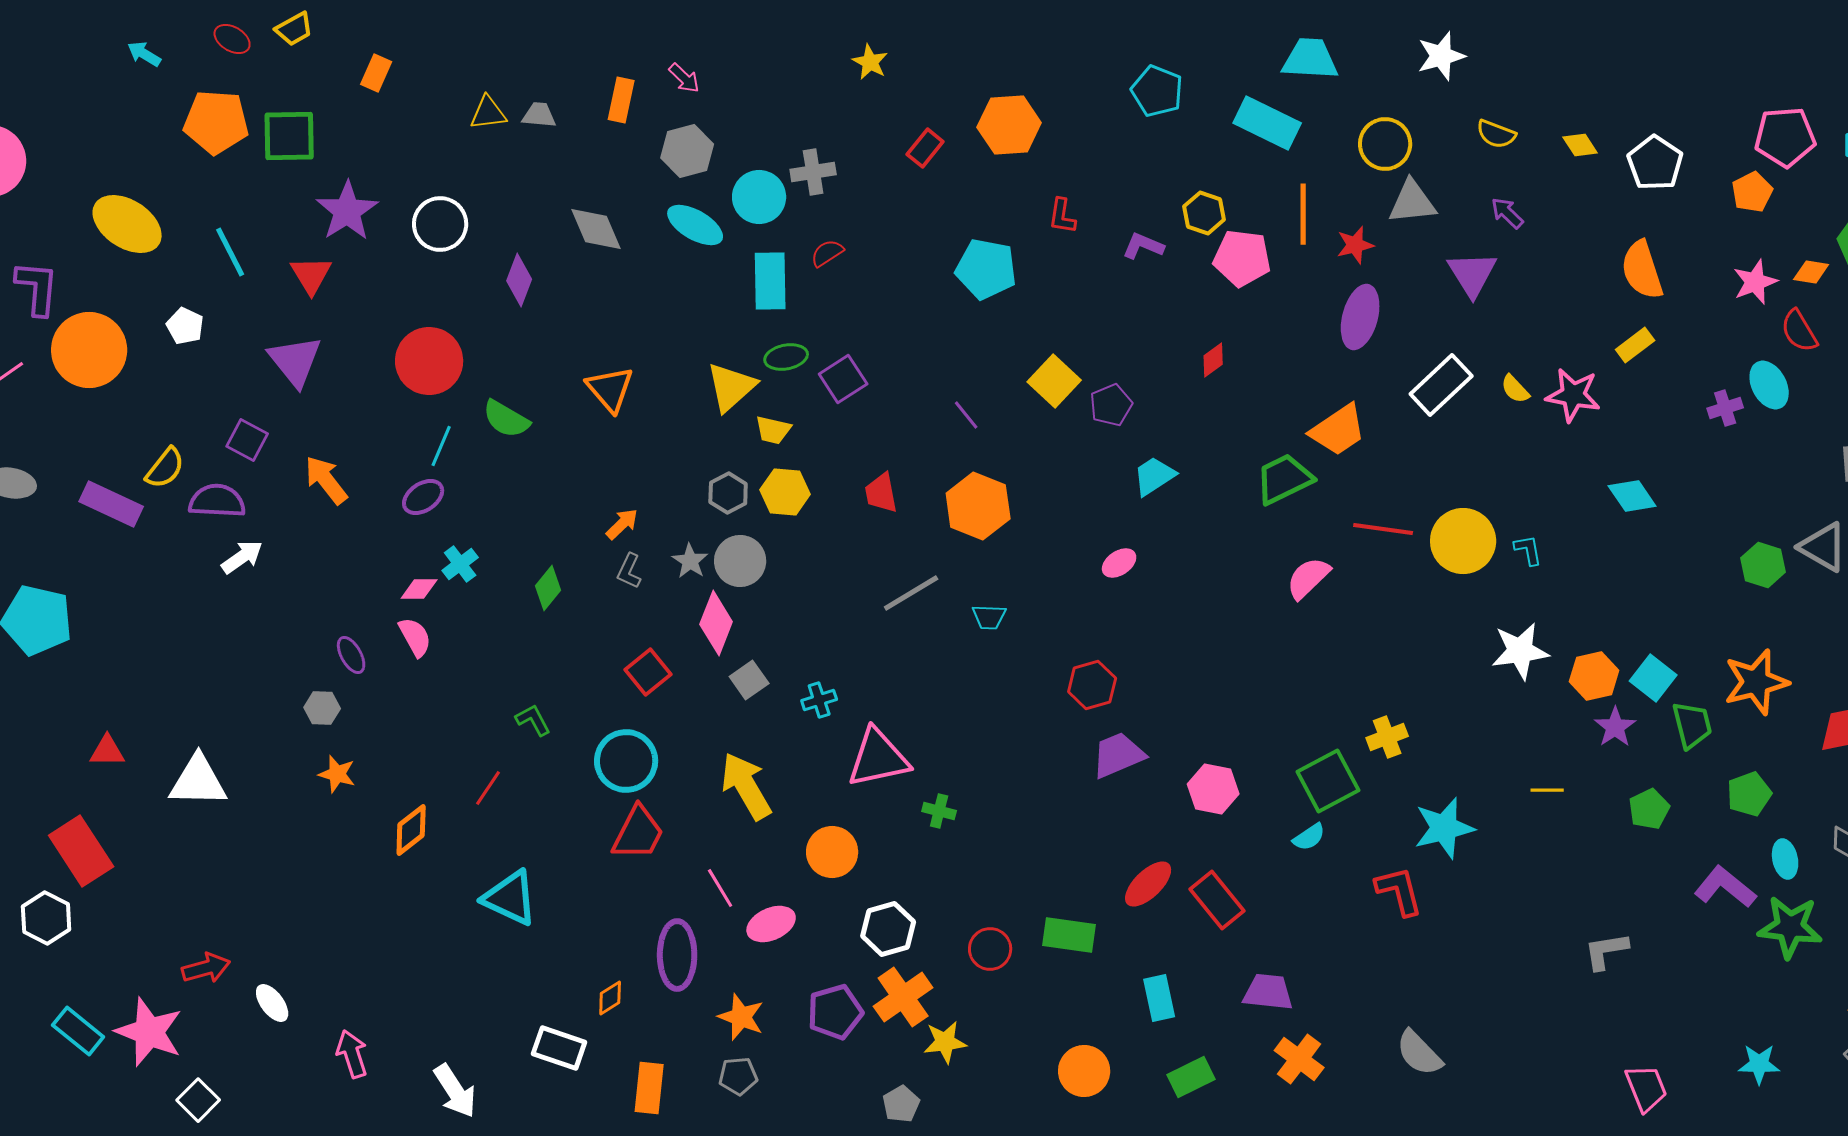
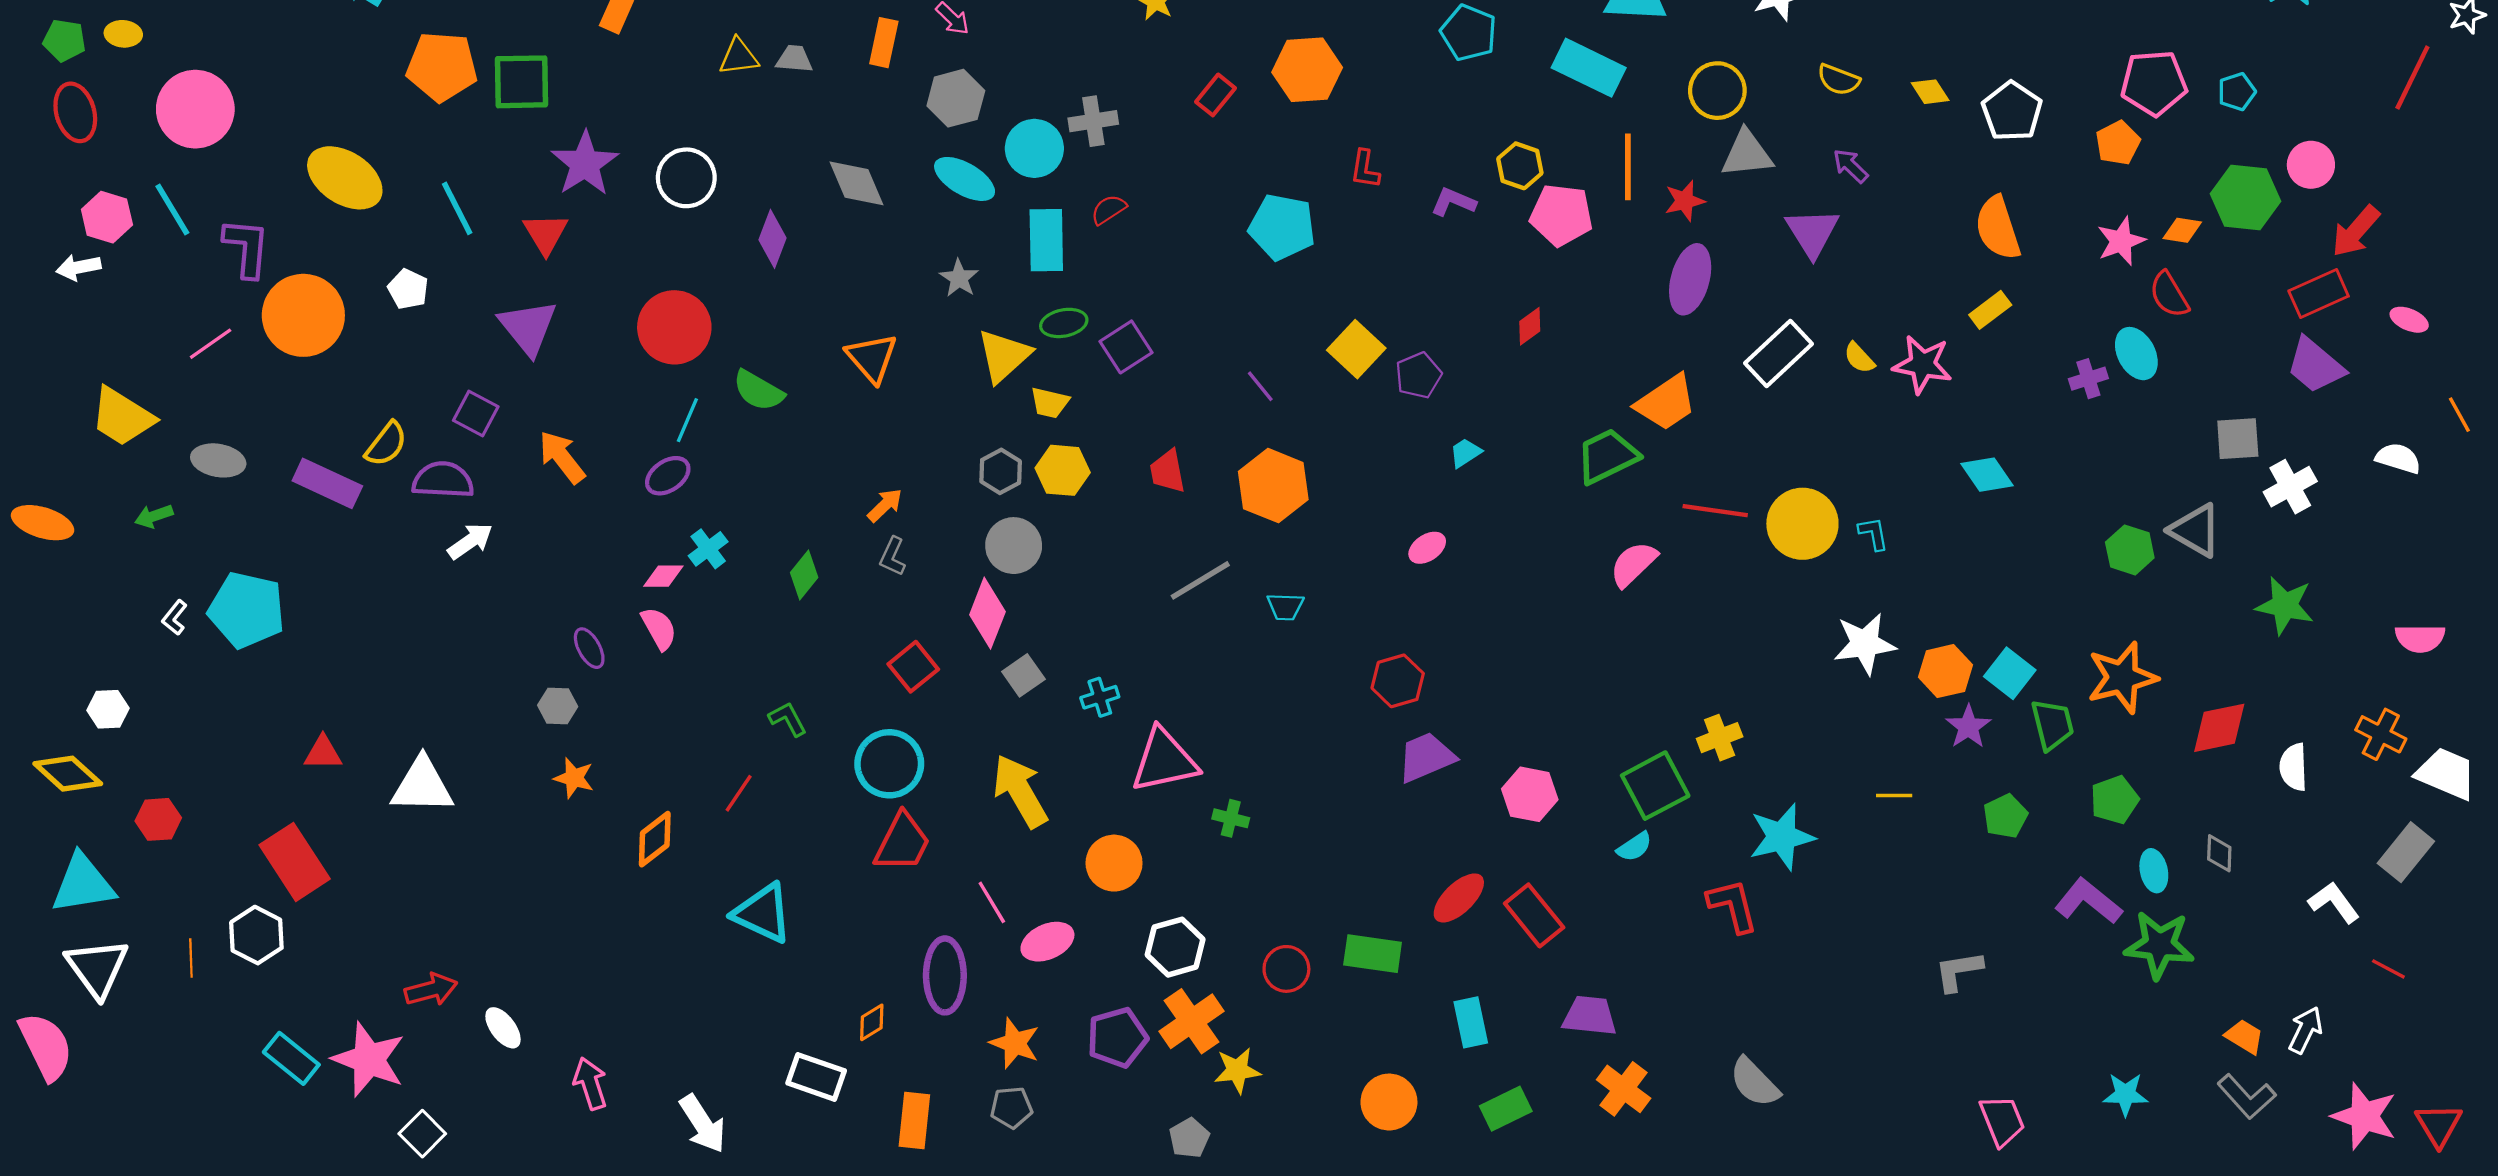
cyan trapezoid: (1154, 476) -> (1465, 453), size x0.7
gray star: (690, 561) -> (959, 278), moved

